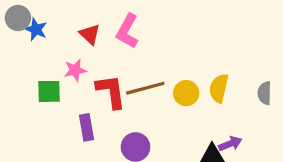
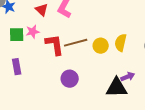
green square: (49, 91) -> (17, 35), moved
purple rectangle: (87, 127) -> (17, 67), moved

